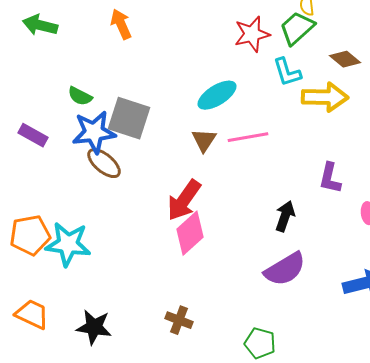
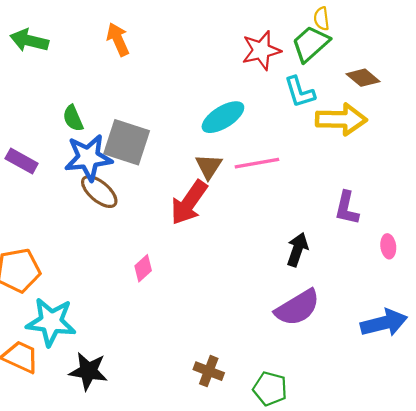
green semicircle: (80, 96) -> (73, 118), turned 40
red arrow: (184, 200) -> (189, 203), moved
pink diamond: (190, 233) -> (143, 268), moved, size x0.6
cyan star: (68, 244) -> (51, 322), moved
brown cross: (179, 320) -> (209, 371), moved

